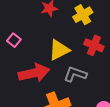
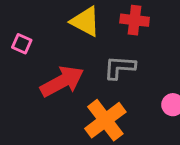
yellow triangle: (59, 50) -> (85, 21), moved, turned -50

